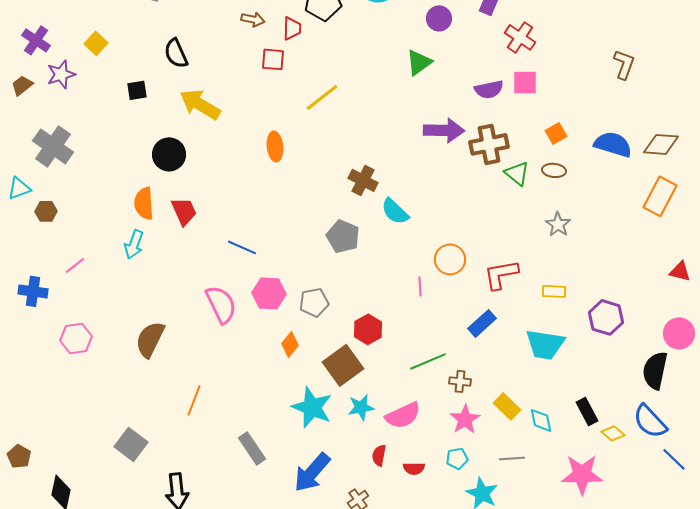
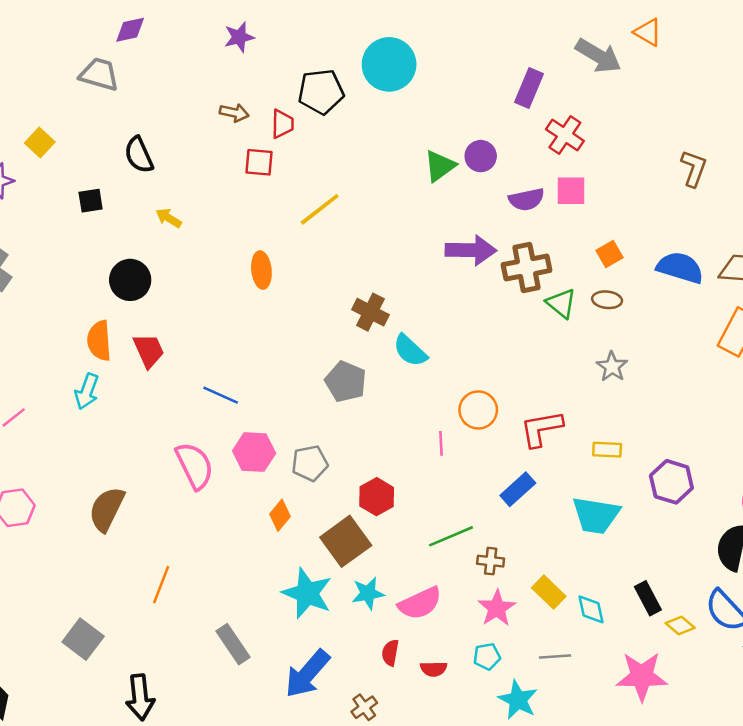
purple circle: (439, 18) -> (481, 156), moved
yellow arrow: (200, 104) -> (169, 218), size x0.5

